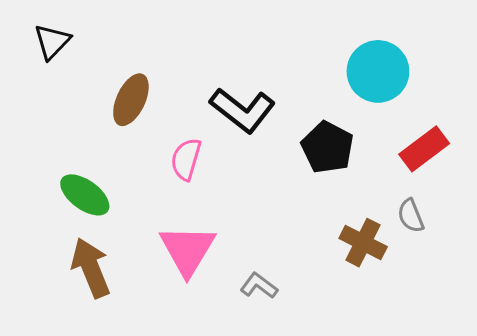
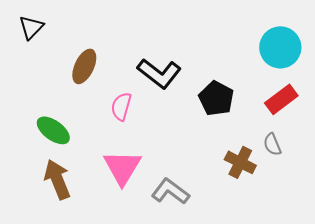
cyan circle: (378, 71) -> (280, 47), moved
gray L-shape: (259, 286) -> (170, 191), size x1.5

